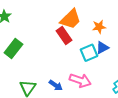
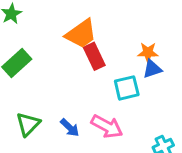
orange trapezoid: (71, 19) -> (81, 34), moved
blue triangle: (102, 48) -> (152, 69), moved

